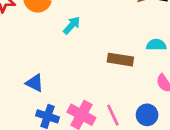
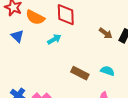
blue triangle: (35, 83) -> (17, 36), moved

